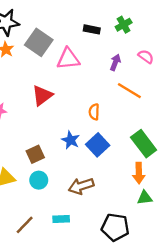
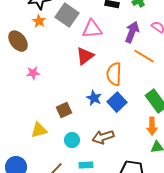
purple arrow: (115, 62) -> (132, 32), size x1.5
red triangle: (42, 95) -> (85, 56), moved
orange semicircle: (94, 112) -> (114, 74), size x1.6
cyan circle: (39, 180) -> (72, 140), moved

